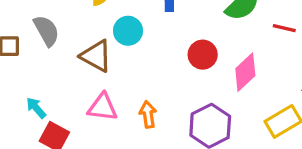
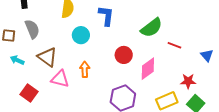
brown triangle: (96, 56) -> (47, 57), moved
cyan arrow: (36, 108) -> (17, 60), moved, turned -32
orange arrow: (148, 114) -> (85, 69), moved

